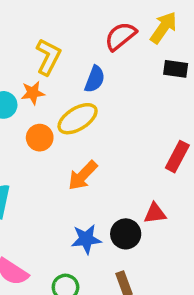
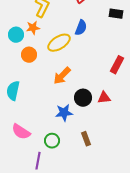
blue semicircle: (95, 79) -> (81, 28), moved
orange circle: (40, 138) -> (29, 55), moved
black circle: (126, 234) -> (83, 98), moved

